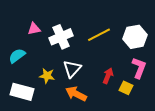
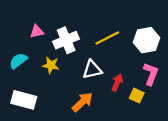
white triangle: (72, 69) -> (92, 70), moved, turned 36
yellow star: (47, 76) -> (51, 65), moved
orange arrow: (76, 94) -> (82, 102), turned 110

